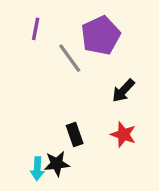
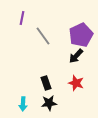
purple pentagon: (101, 35) -> (81, 35), moved
black star: (57, 164) -> (49, 103), moved

